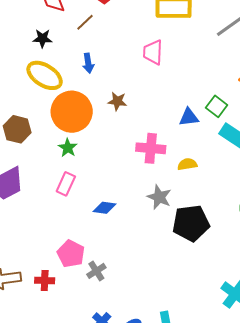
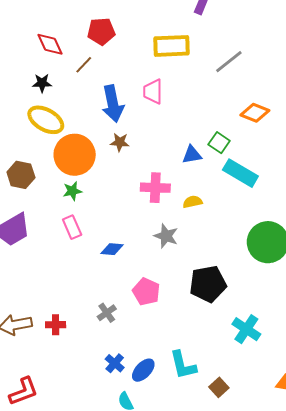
blue arrow: (88, 63) -> (113, 104), moved, size x1.8
green star: (68, 148) -> (72, 191), turned 30
pink rectangle: (66, 184) -> (72, 227), turned -45
black pentagon: (191, 223) -> (208, 284), moved
pink pentagon: (71, 254) -> (146, 292), moved

